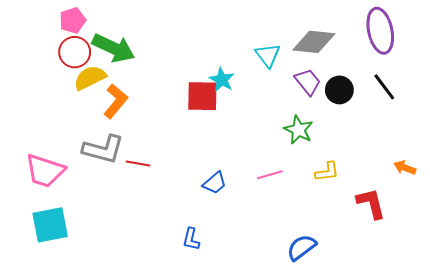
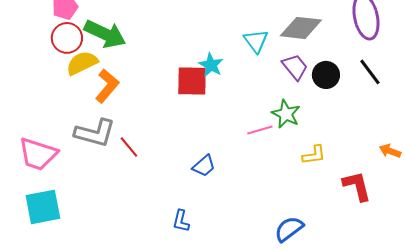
red line: (138, 164) -> (129, 147), turned 40
pink line: (270, 175) -> (260, 130), moved

